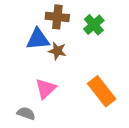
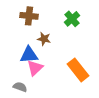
brown cross: (57, 17) -> (29, 16), moved
blue triangle: (38, 39) -> (29, 55), moved

